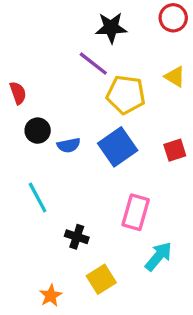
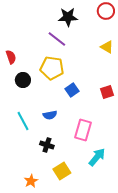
yellow pentagon: (126, 95) -> (52, 68), moved
blue semicircle: (69, 145) -> (50, 115), moved
blue square: (118, 147) -> (72, 90), size x0.6

